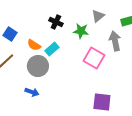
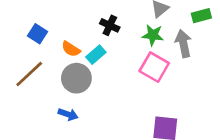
black cross: (56, 22) -> (110, 25), moved
green star: (81, 31) -> (153, 35), moved

